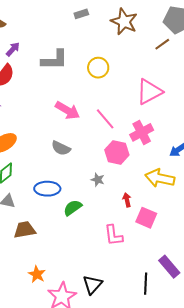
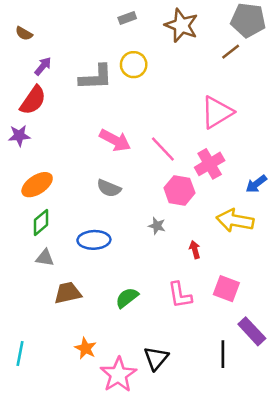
yellow circle: (98, 68) -> (134, 65), moved
green semicircle: (73, 208) -> (127, 298), moved
pink square: (146, 218) -> (226, 289), moved

